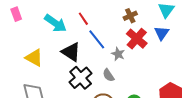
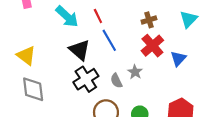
blue triangle: (162, 33) -> (178, 59), moved
gray star: (118, 54) -> (135, 72), moved
yellow triangle: (34, 58) -> (26, 56), moved

